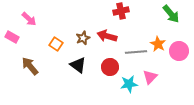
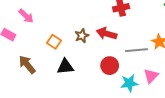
black triangle: (78, 65) -> (65, 67), moved, turned -42

